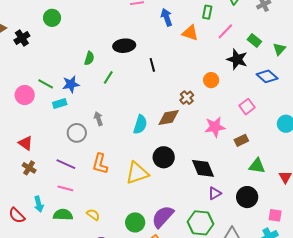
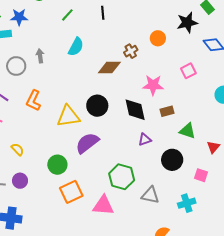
black star: (237, 59) -> (187, 23), turned 30
green line: (108, 77) -> (67, 15), moved
cyan semicircle: (140, 124) -> (76, 47), moved
brown rectangle: (241, 140) -> (167, 111), moved
black diamond: (203, 168) -> (135, 110), moved
purple triangle: (215, 193) -> (145, 140), moved
pink square: (275, 215) -> (201, 175), moved
purple semicircle: (163, 217) -> (87, 143), moved

